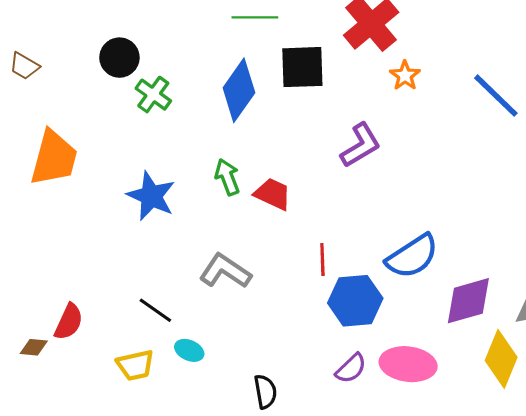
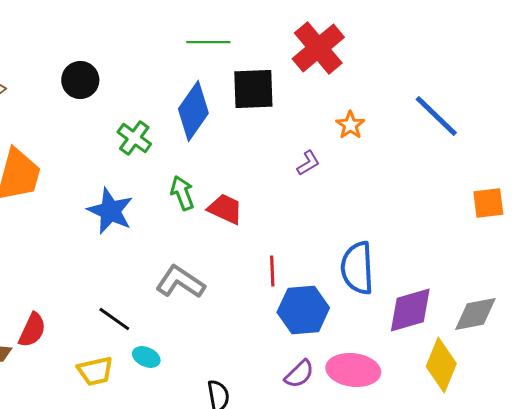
orange star: (405, 76) -> (350, 125), moved
green cross: (153, 95) -> (134, 138), moved
purple L-shape: (361, 145) -> (308, 163), size x0.6
blue semicircle: (412, 256) -> (357, 268), turned 120

